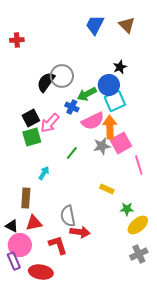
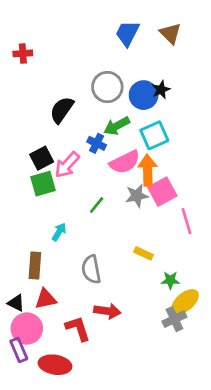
gray circle: (62, 76) -> (107, 87), moved
blue circle: (109, 85) -> (144, 95), moved
gray semicircle: (68, 216) -> (91, 269), moved
gray cross: (139, 254) -> (174, 319), moved

